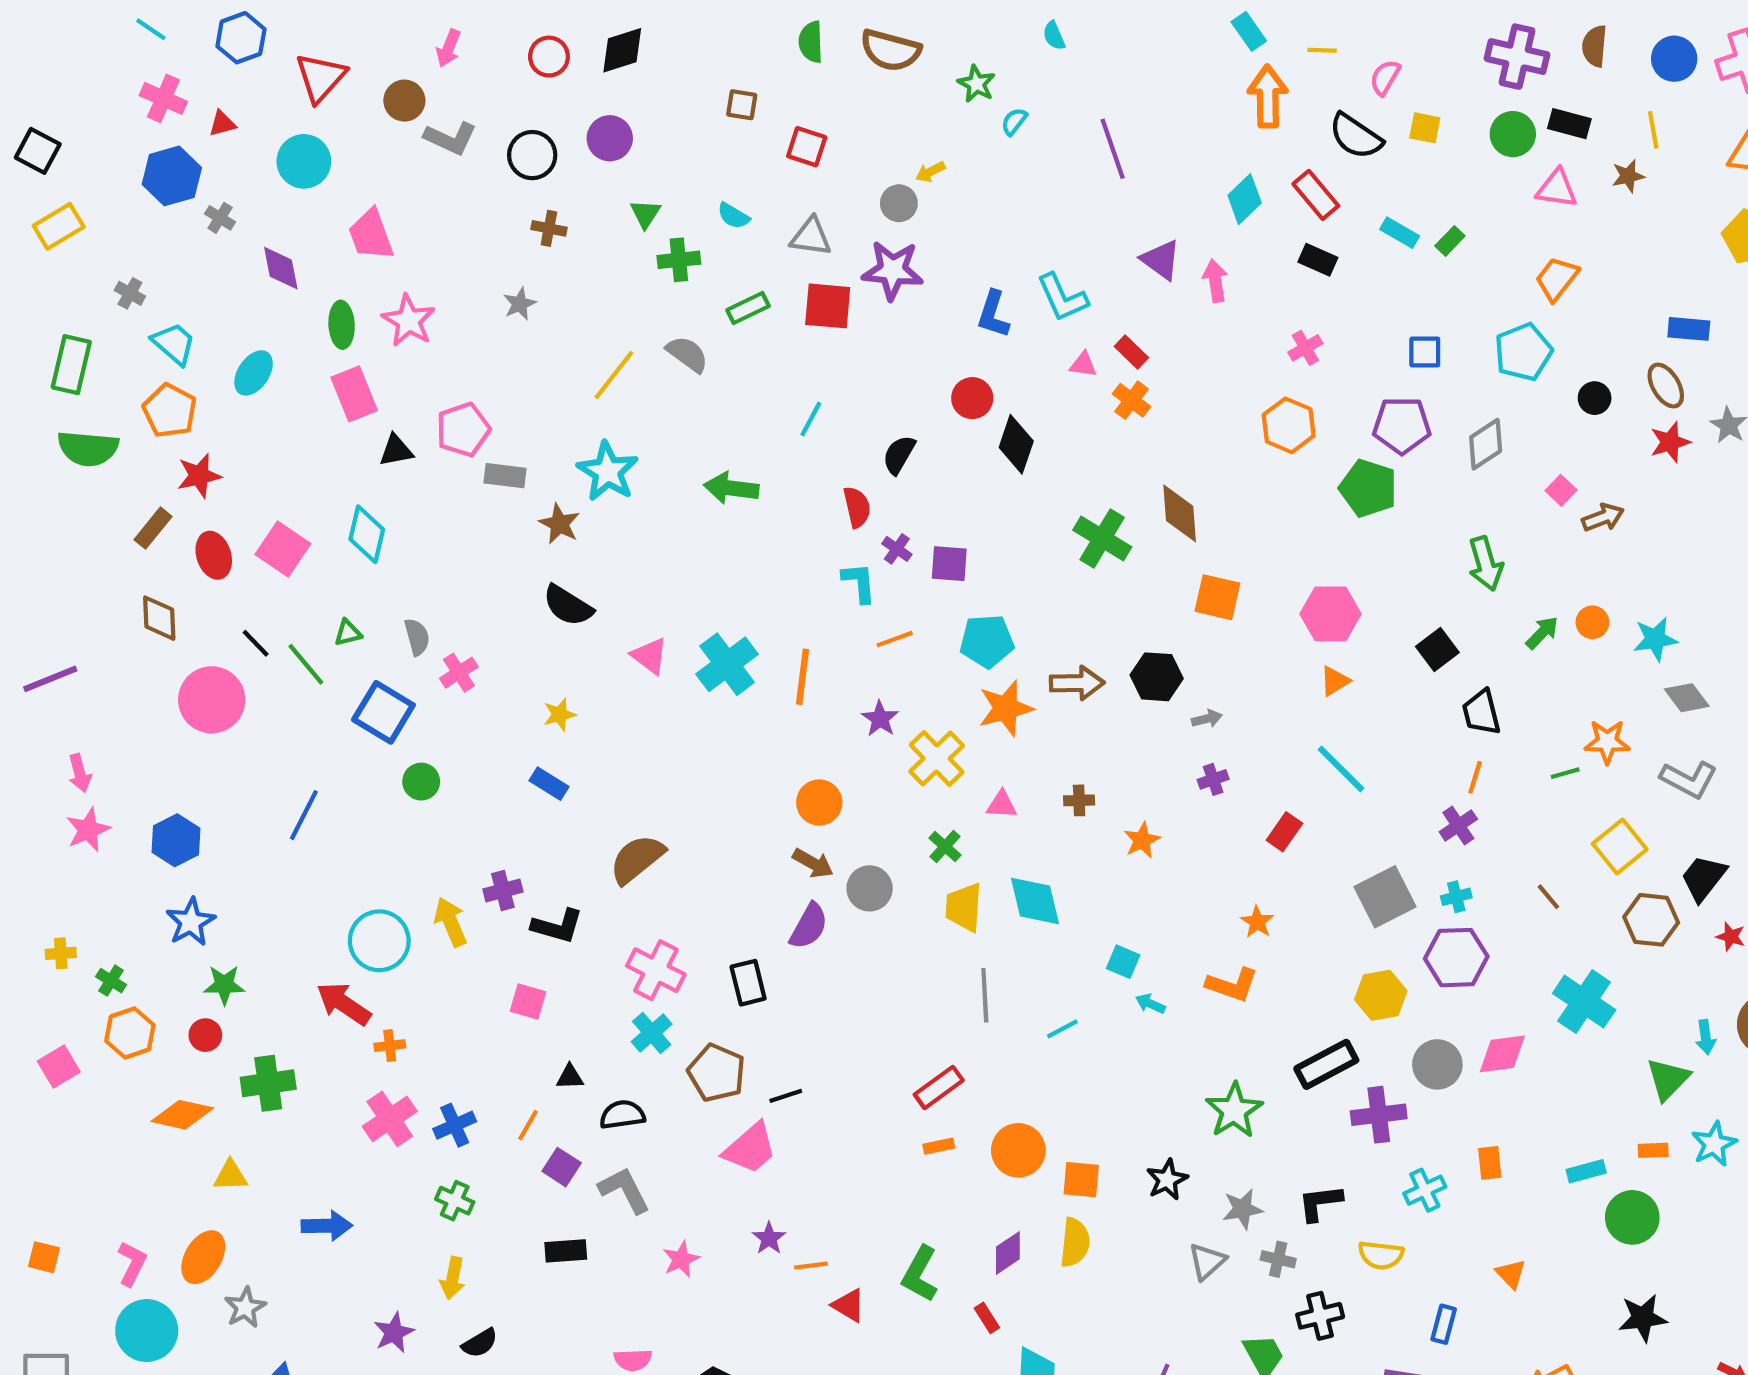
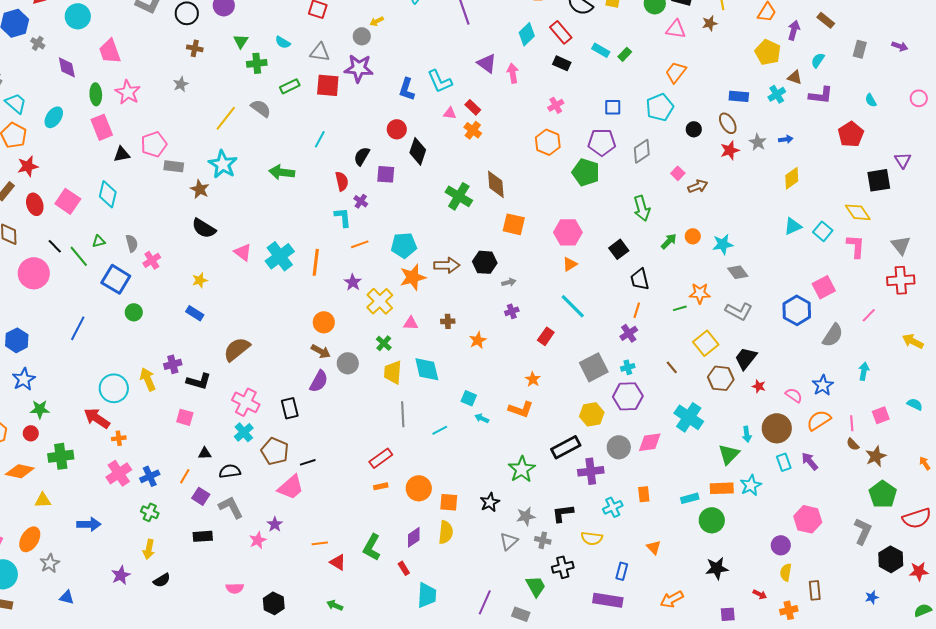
purple square: (949, 564) -> (386, 174), moved
orange rectangle: (1653, 1150) -> (722, 488), size x1.6
purple star: (769, 1238) -> (275, 524), moved

